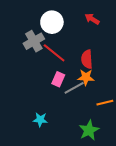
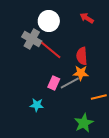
gray cross: (34, 41) -> (32, 39), turned -30
pink rectangle: (58, 79) -> (54, 83), moved
cyan star: (40, 120) -> (37, 105), moved

